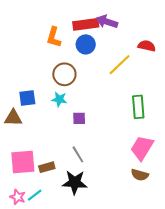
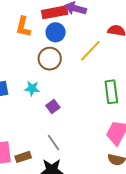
brown circle: (64, 74) -> (50, 59), moved
purple square: (79, 118) -> (53, 106), turned -32

